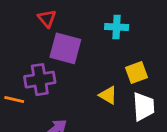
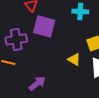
purple cross: (40, 80) -> (16, 39), moved

